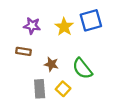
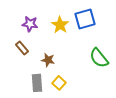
brown rectangle: (23, 51) -> (22, 48), turned 40
green semicircle: (82, 69) -> (99, 58), moved

